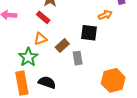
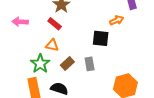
orange triangle: (40, 39) -> (52, 45), turned 32
brown rectangle: (62, 46) -> (67, 63), moved

